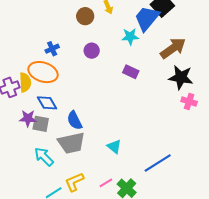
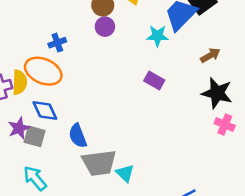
brown arrow: (173, 48) -> (210, 55), size x0.6
purple circle: (92, 51) -> (105, 27), moved
purple star: (28, 118) -> (19, 128), turned -30
gray trapezoid: (71, 143) -> (99, 163), moved

